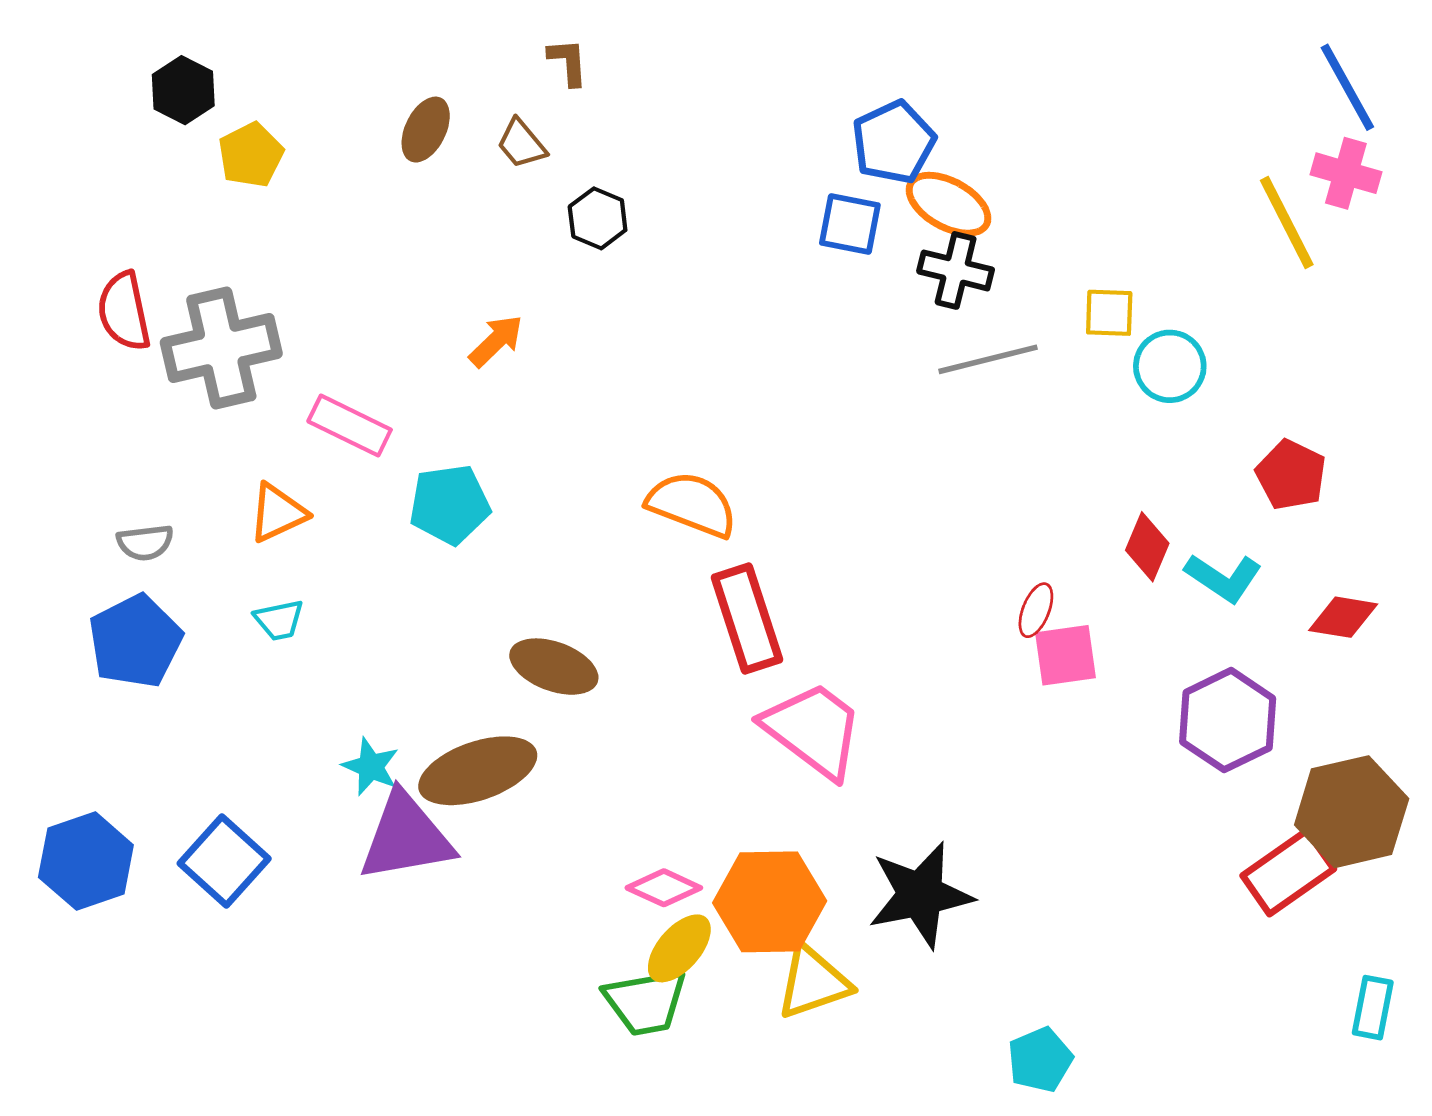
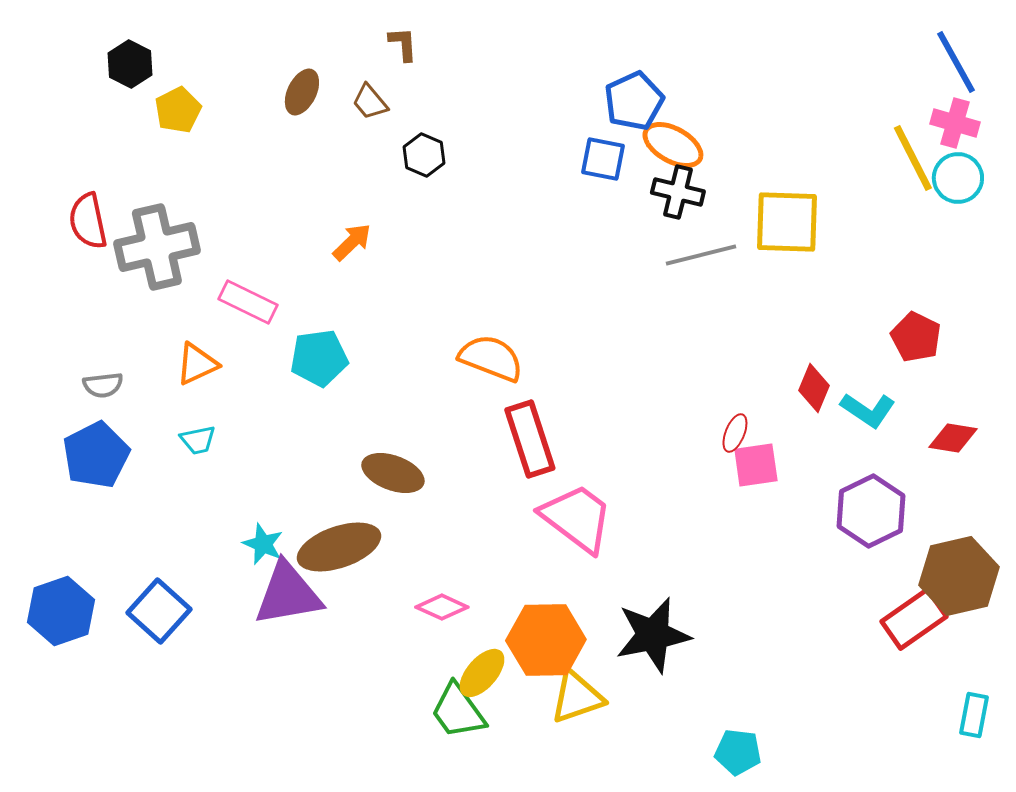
yellow square: (1109, 313) -> (787, 222), size x1.8
cyan circle: (1170, 366) -> (958, 178), moved
pink diamond: (664, 888) -> (442, 607), moved
green trapezoid: (646, 1002) -> (458, 711), turned 64
cyan pentagon: (1040, 1060) -> (738, 752), turned 30

